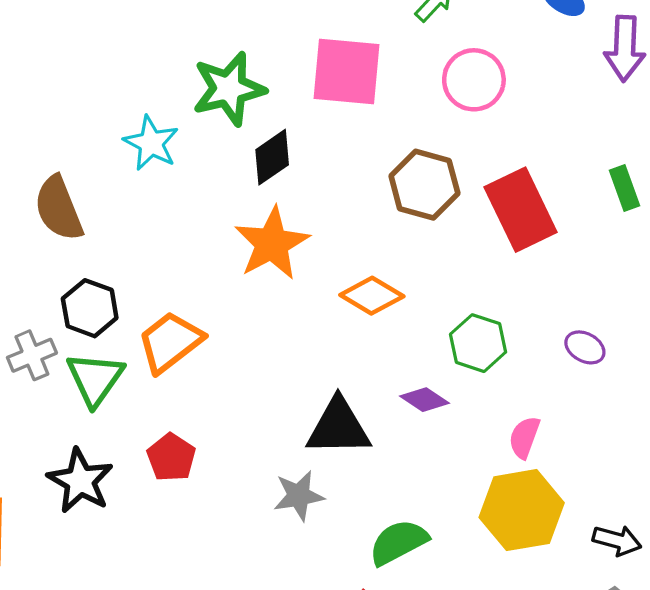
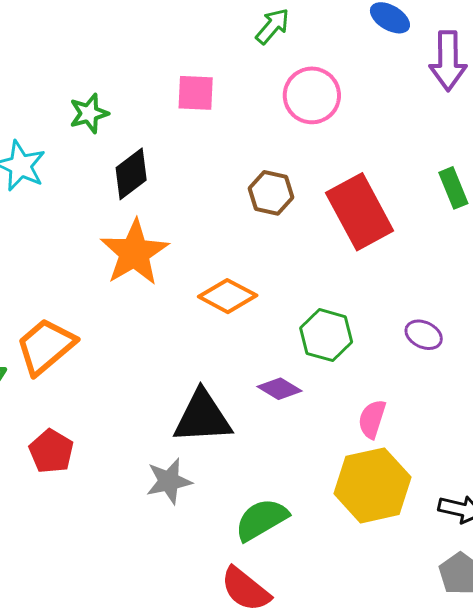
pink square: (347, 71) -> (196, 93), size x0.6
green star: (229, 89) -> (89, 113), size x0.6
brown hexagon: (424, 185) -> (271, 193), size x0.7

